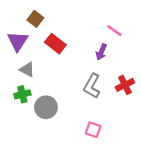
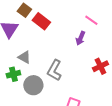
red rectangle: (55, 44) -> (41, 21), moved
gray triangle: (27, 70) -> (24, 57), moved
gray L-shape: (92, 86) -> (54, 70), moved

